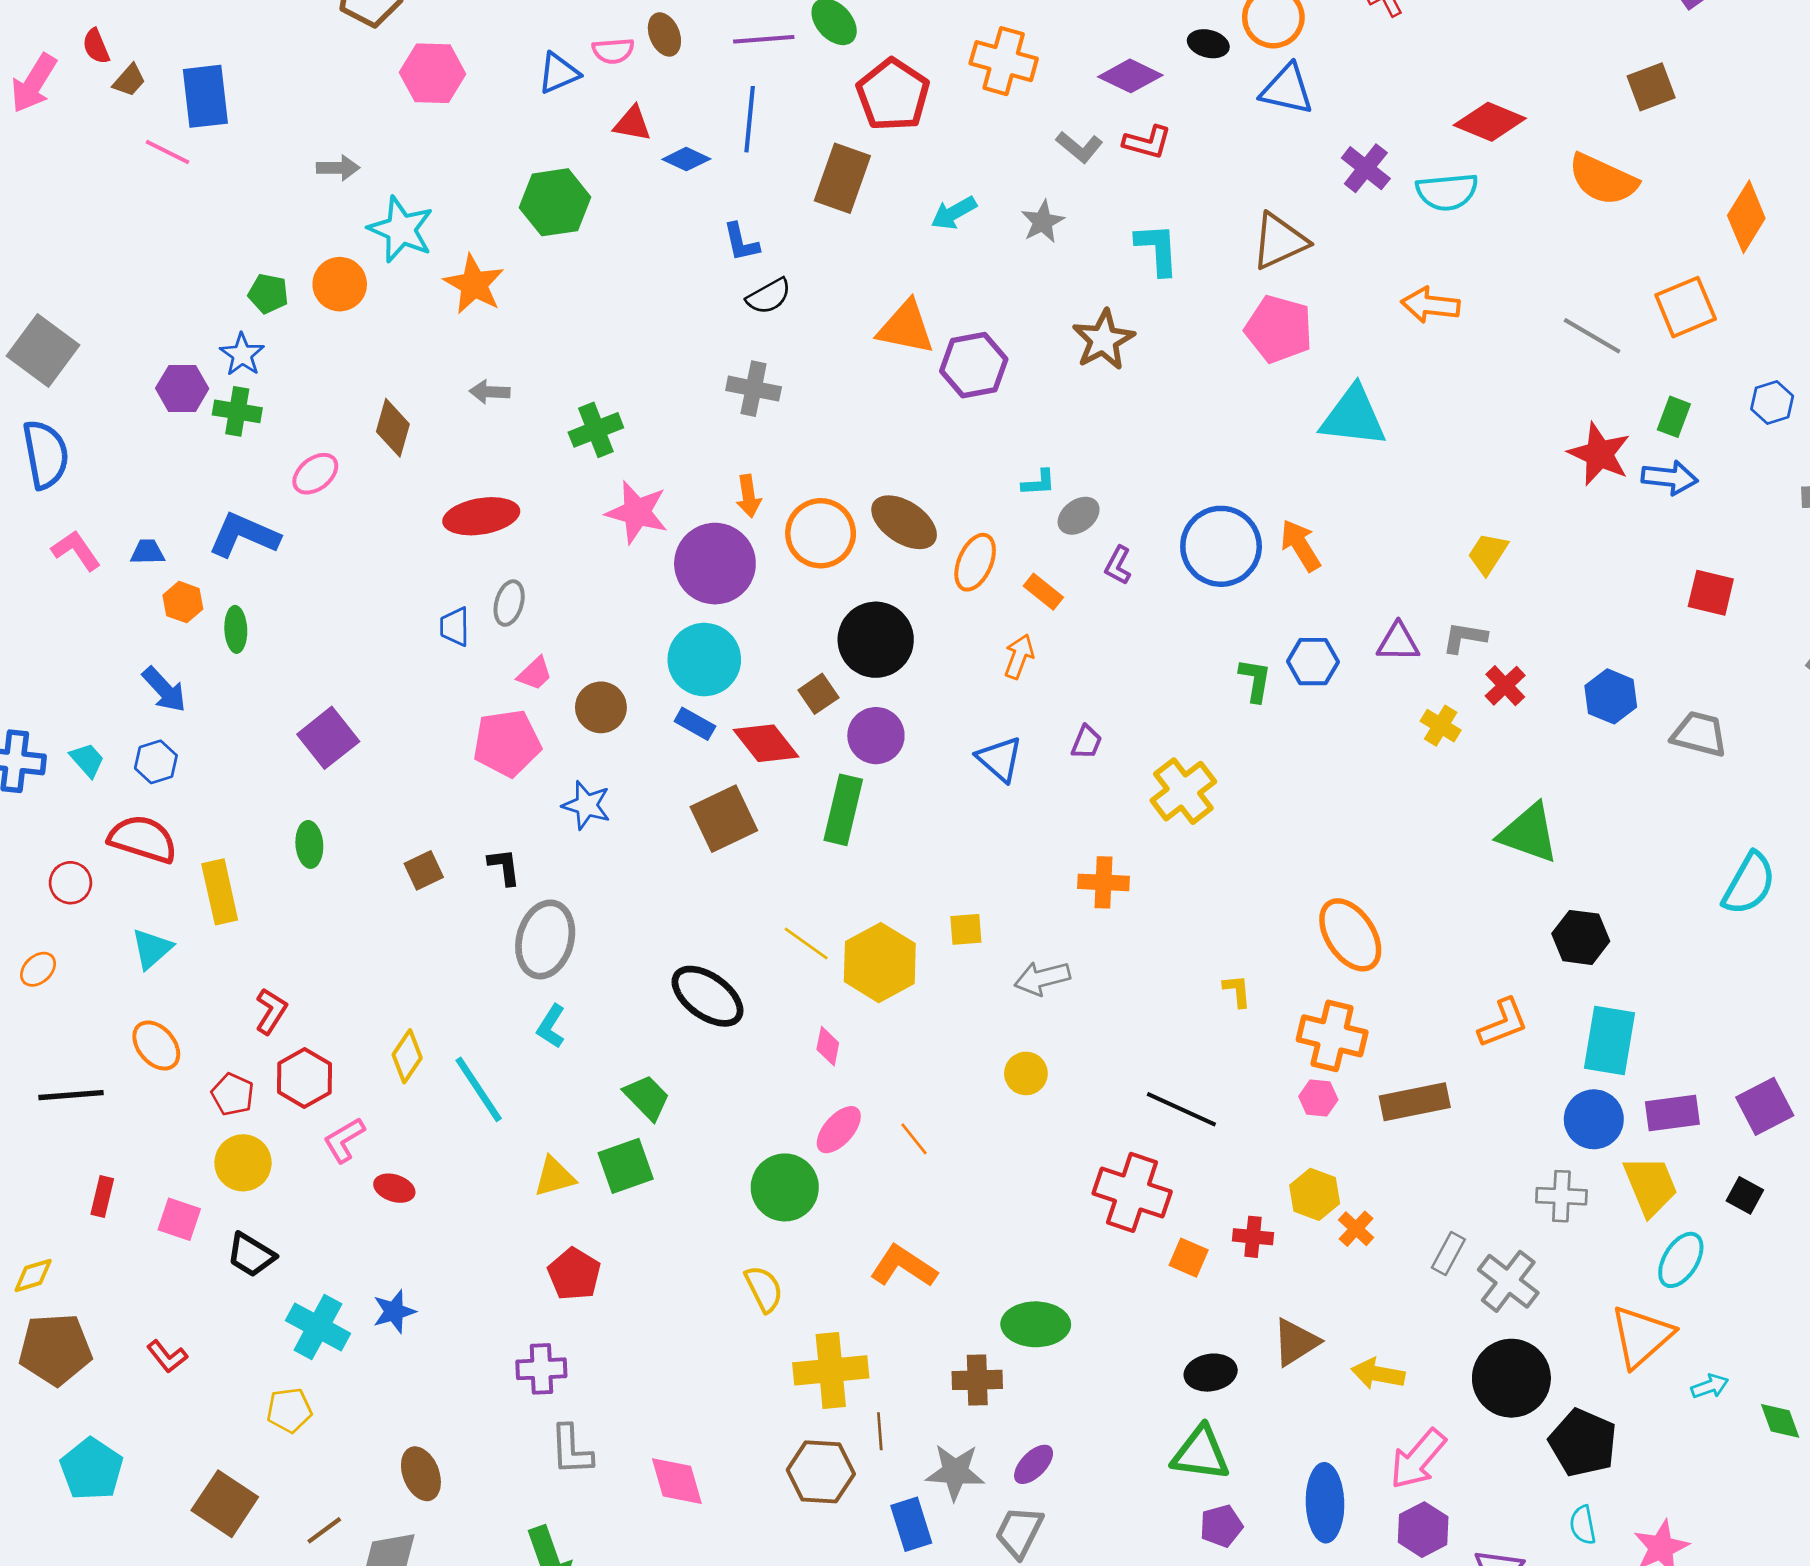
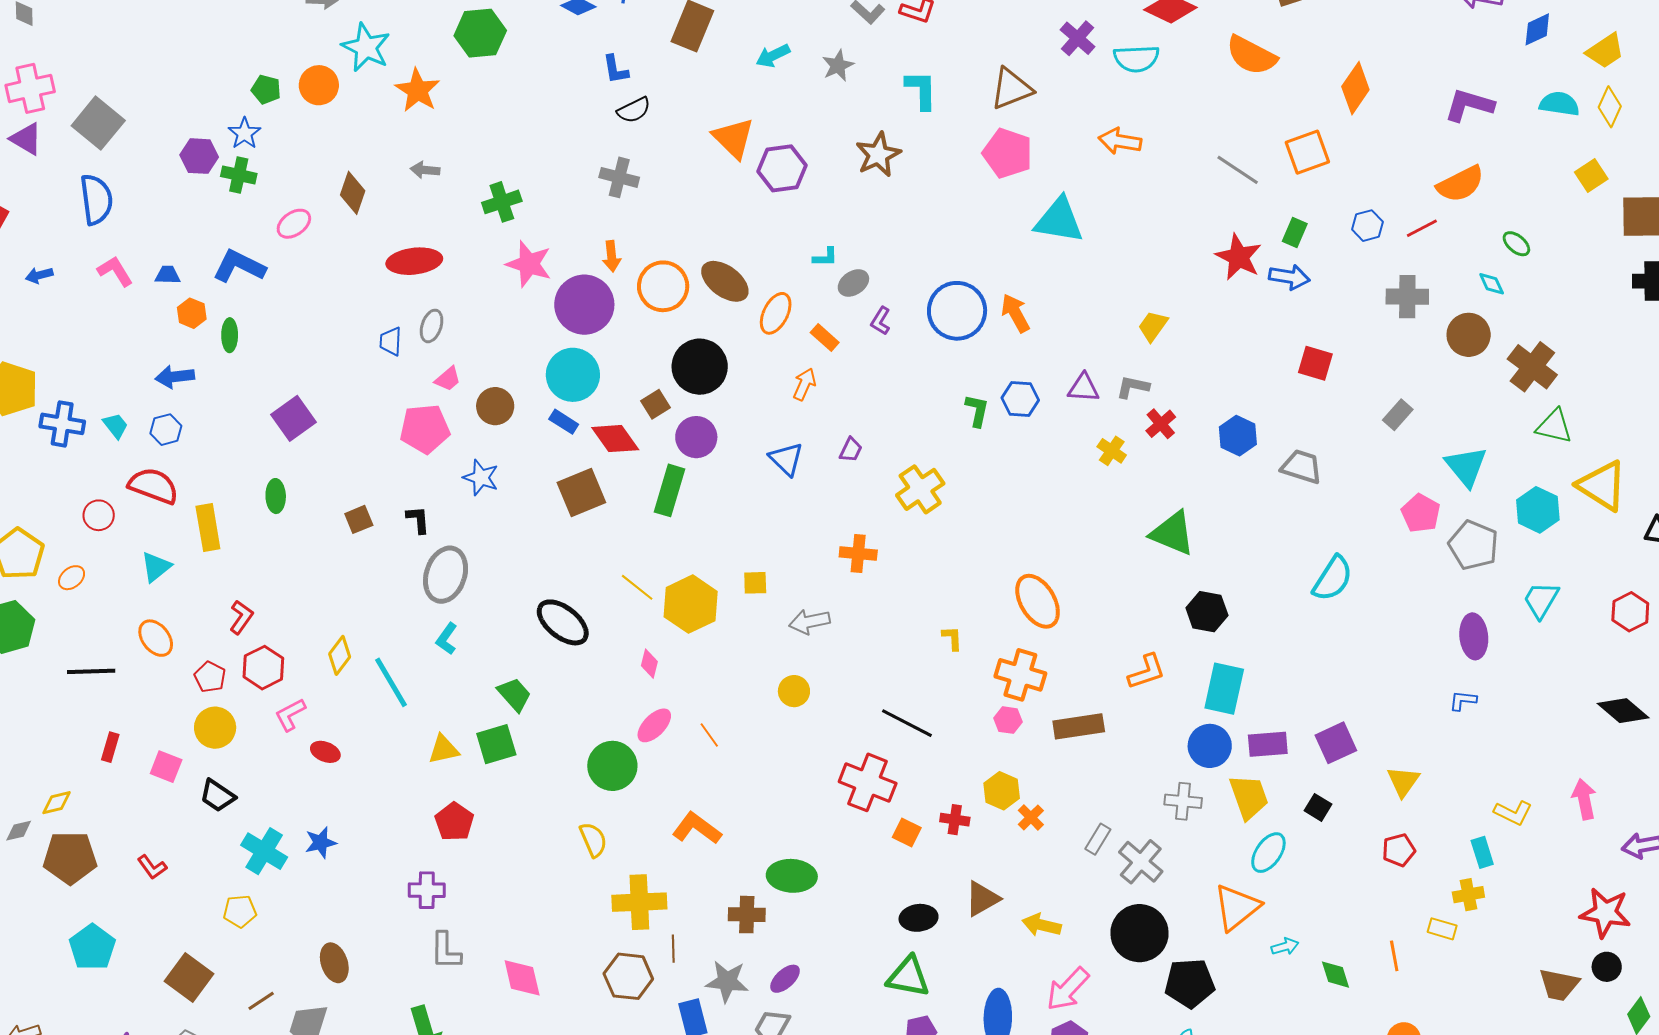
orange triangle: (906, 327) -> (733, 138), turned 30
blue arrow: (164, 690) -> (175, 377), turned 123
black pentagon: (1583, 1443) -> (1190, 983), turned -30

